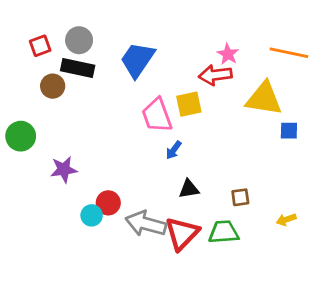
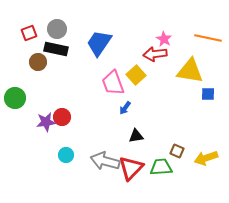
yellow square: (189, 104) -> (136, 75), turned -30
brown square: (240, 197) -> (177, 151), moved, turned 32
red circle: (108, 203) -> (62, 117), moved
yellow arrow: (286, 220) -> (206, 158), size x1.6

